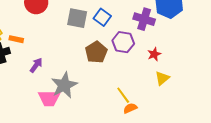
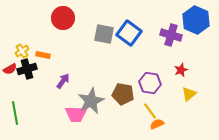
blue square: (102, 17) -> (129, 33), size x1.4
purple hexagon: (123, 42) -> (150, 83), moved
brown pentagon: (96, 52) -> (123, 94), moved, turned -30

